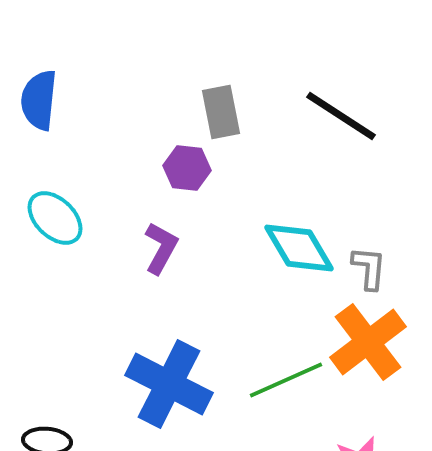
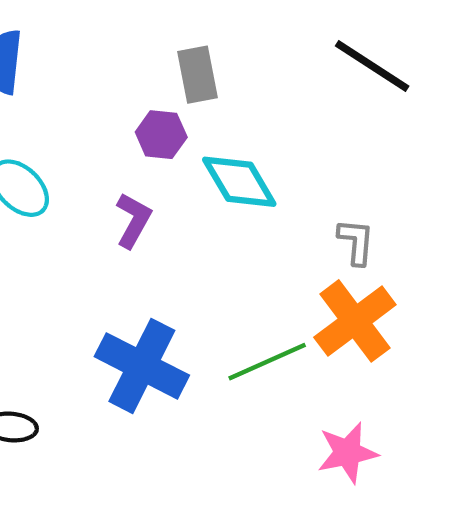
black line: (341, 116) -> (372, 66), moved
cyan diamond: (299, 248) -> (239, 182), moved

